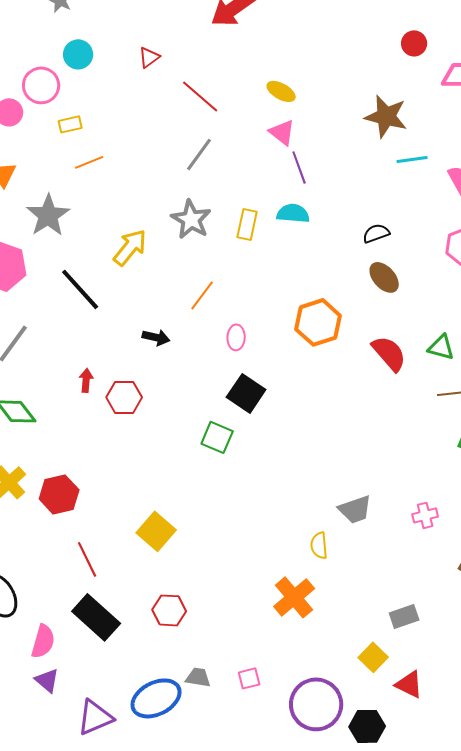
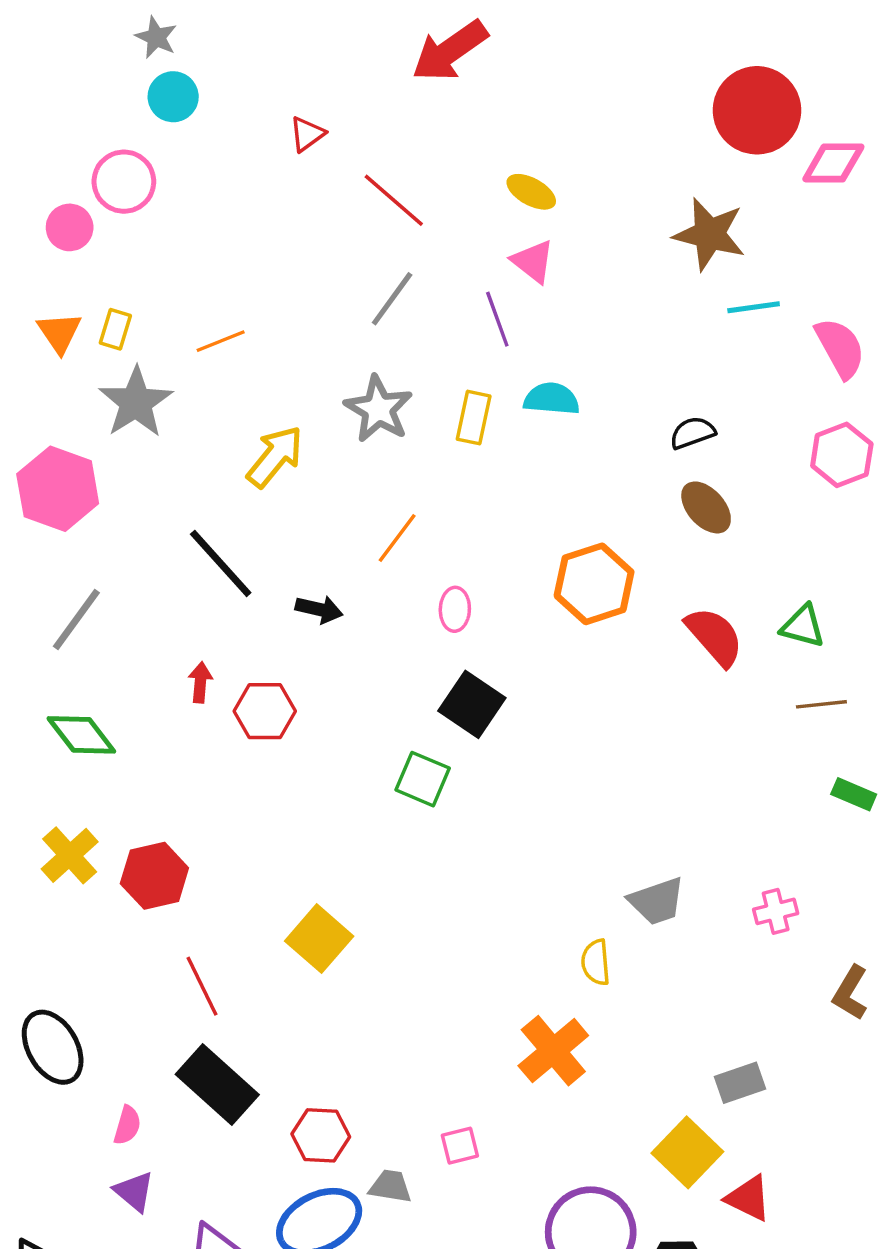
red circle: (414, 43) -> (757, 110), size x2.0
cyan circle: (78, 54) -> (173, 97), moved
yellow rectangle: (70, 124) -> (115, 329), moved, turned -60
orange line: (89, 162) -> (221, 341), moved
purple line: (299, 167) -> (497, 319), moved
black line: (80, 289) -> (221, 563), moved
red hexagon: (169, 610) -> (321, 1135), moved
pink semicircle: (43, 641) -> (127, 1125), size x0.7
yellow square: (373, 657) -> (687, 1152), size x1.4
pink square: (249, 678) -> (460, 1146), moved

